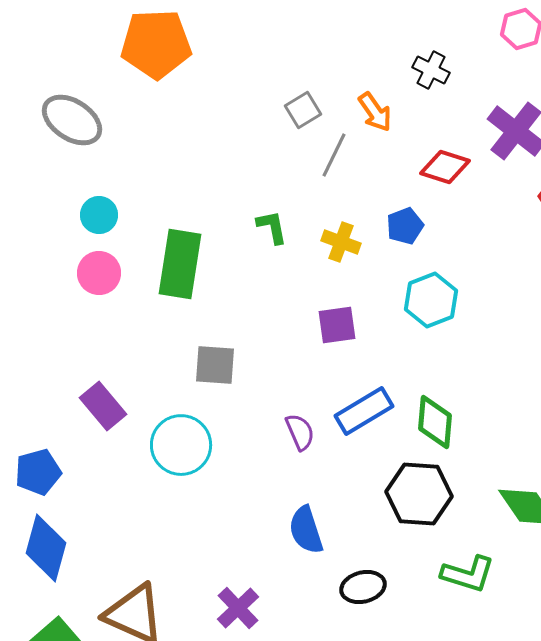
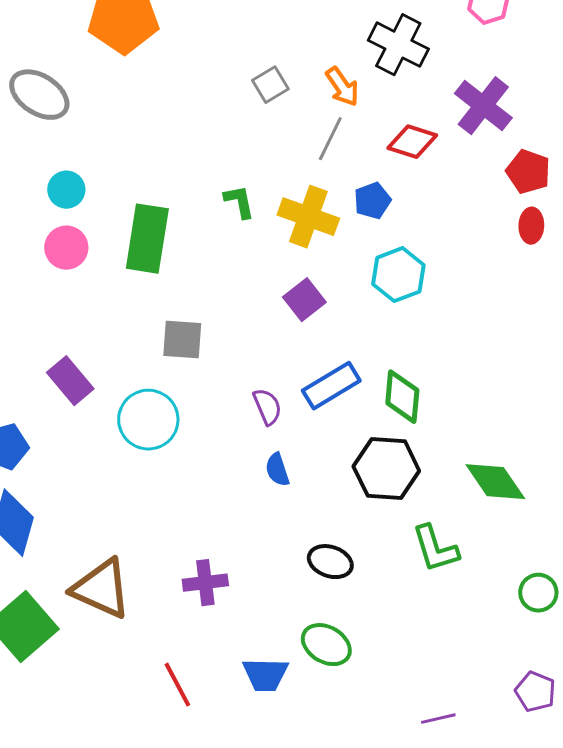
black cross: (431, 70) -> (398, 45), size x1.6
gray line: (334, 155) -> (330, 139), moved
yellow cross: (341, 242) -> (308, 217), size x1.5
purple square: (337, 325) -> (304, 300), turned -30
blue semicircle: (306, 530) -> (277, 470), moved, size x0.7
green L-shape: (468, 574) -> (435, 549), turned 56
black ellipse: (363, 587) -> (330, 562), turned 33
purple cross: (238, 608) -> (205, 583), turned 36

